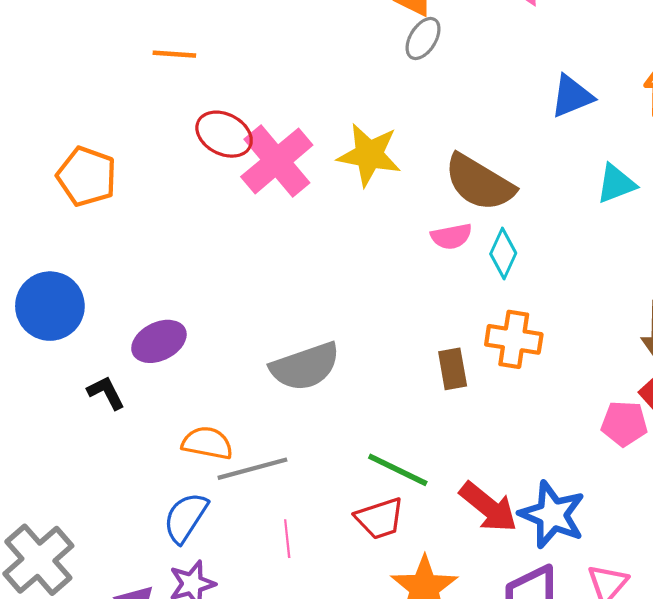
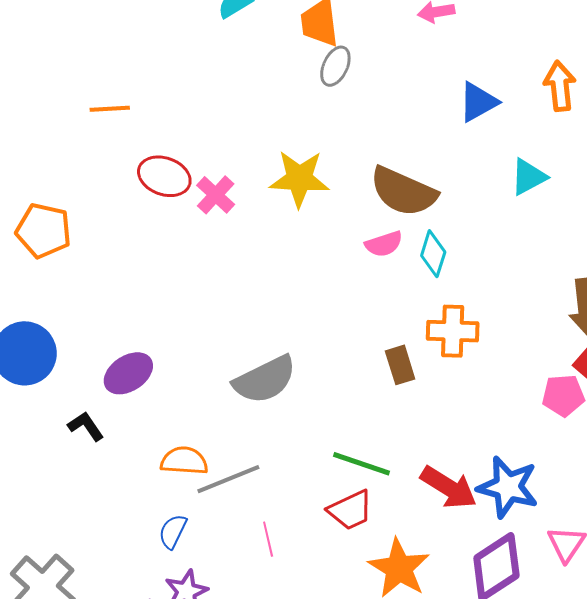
pink cross: (277, 161) -> (216, 195), size x0.6
blue semicircle: (186, 518) -> (173, 531), size x0.7

